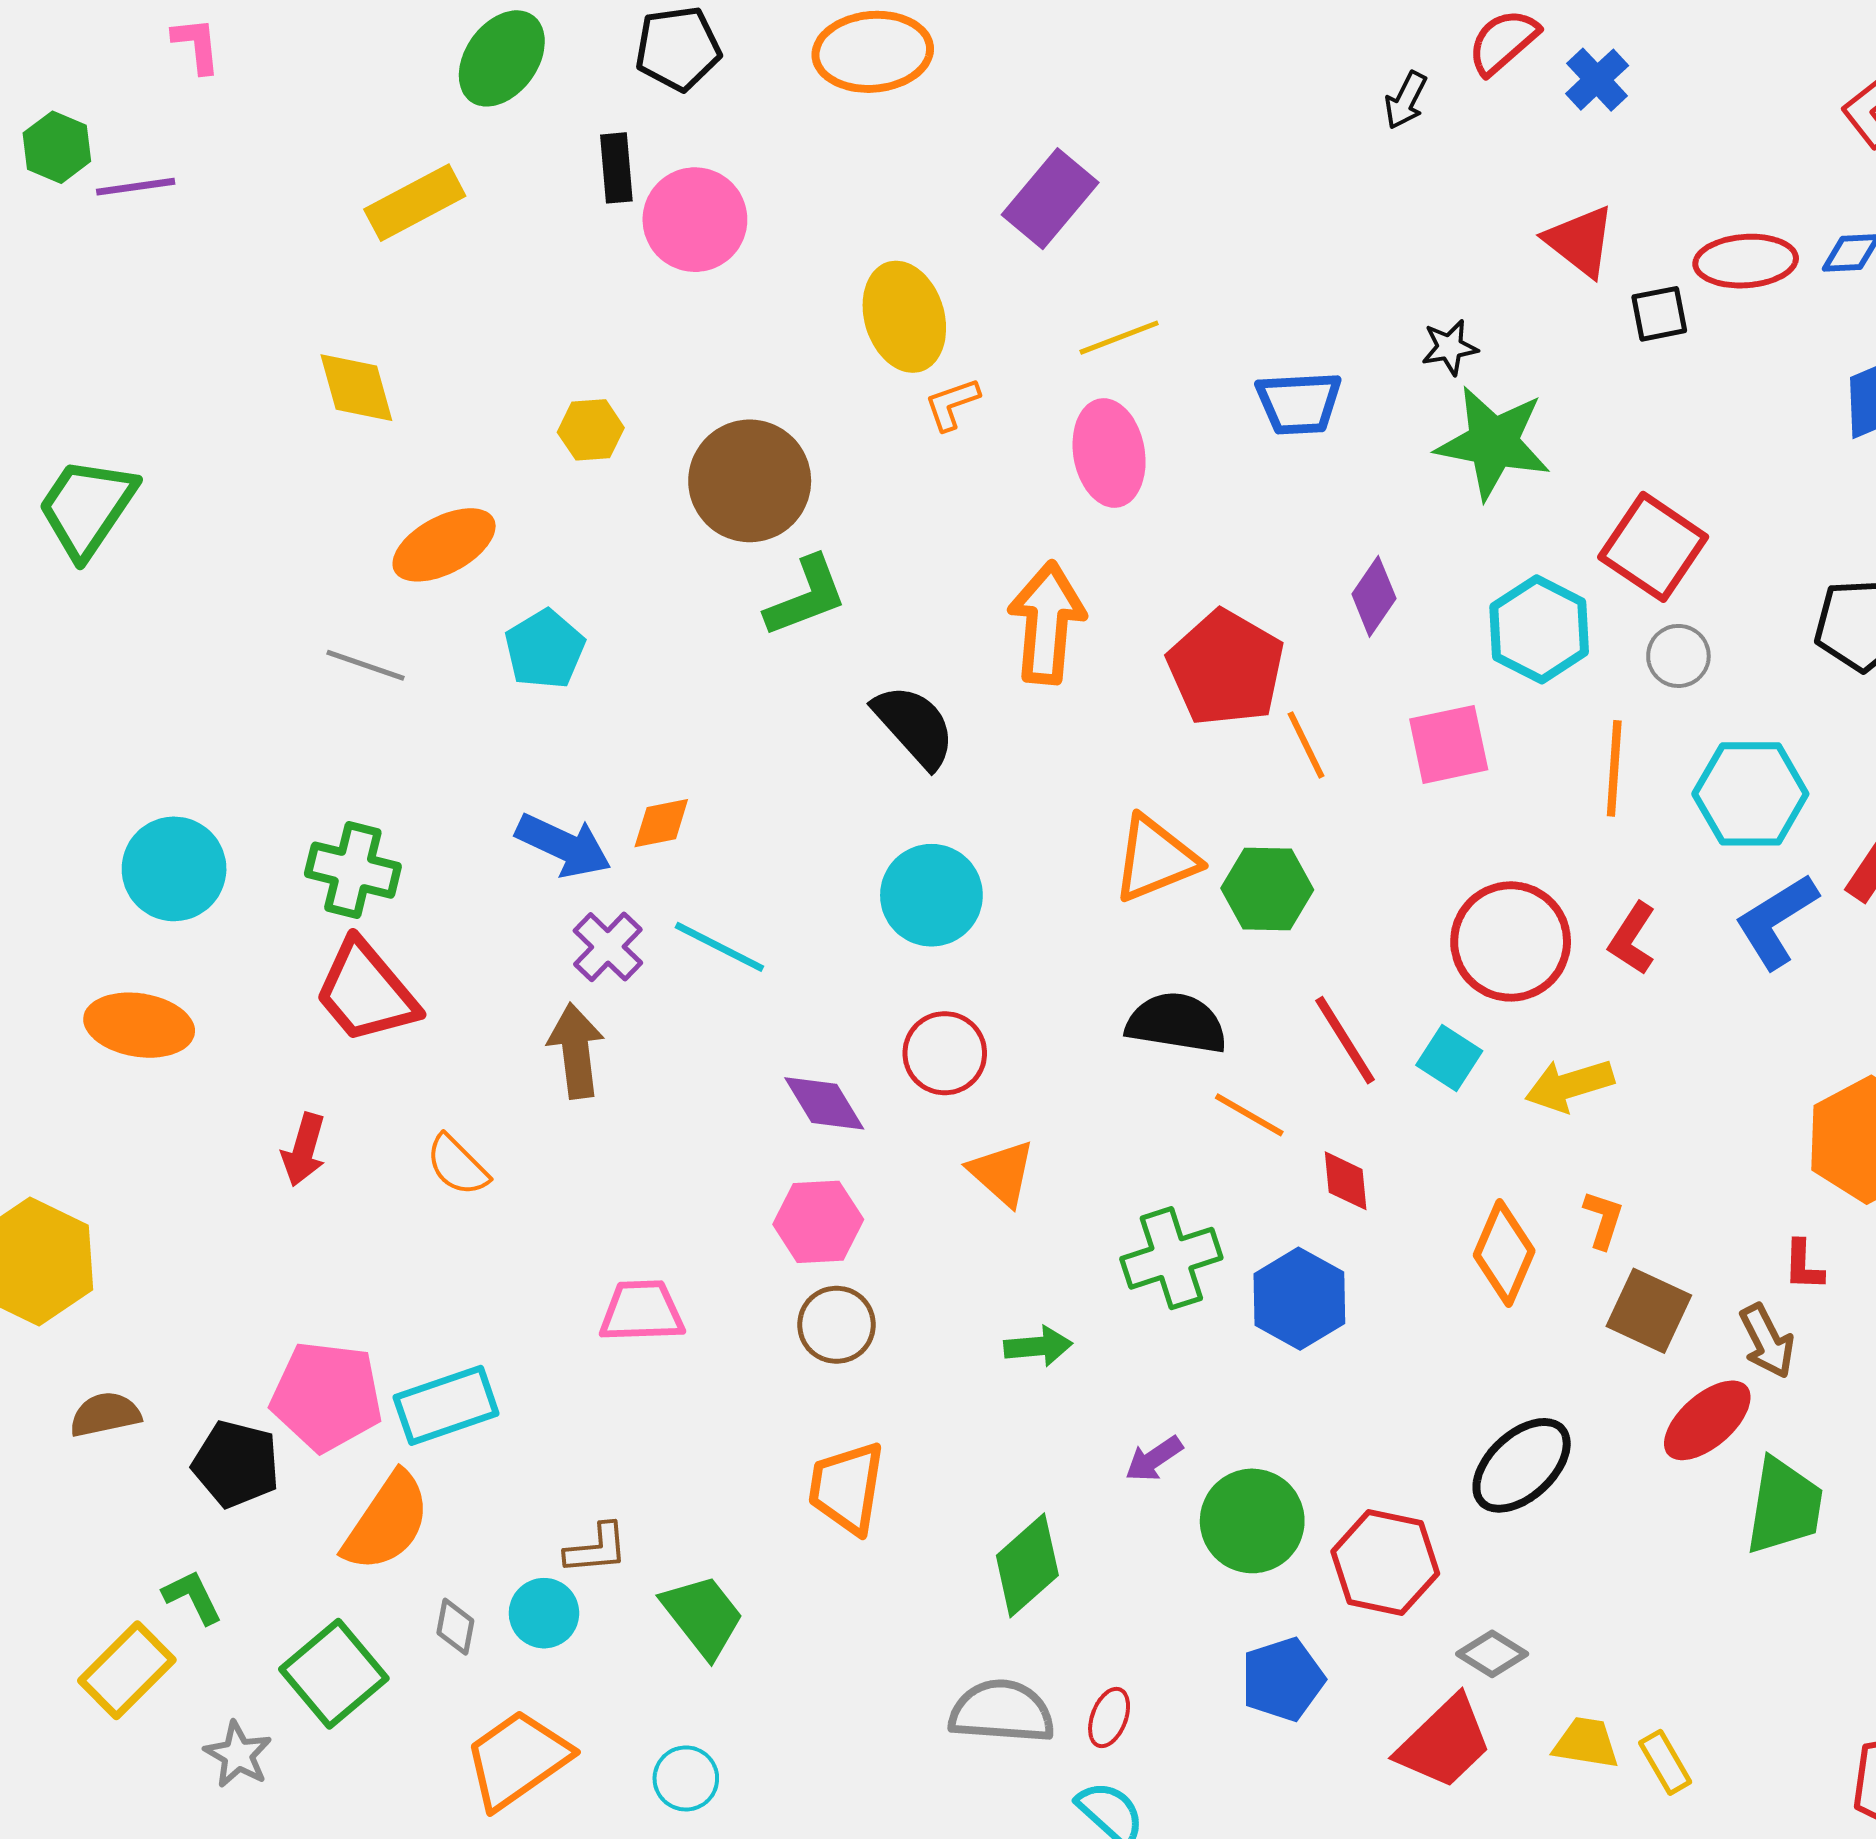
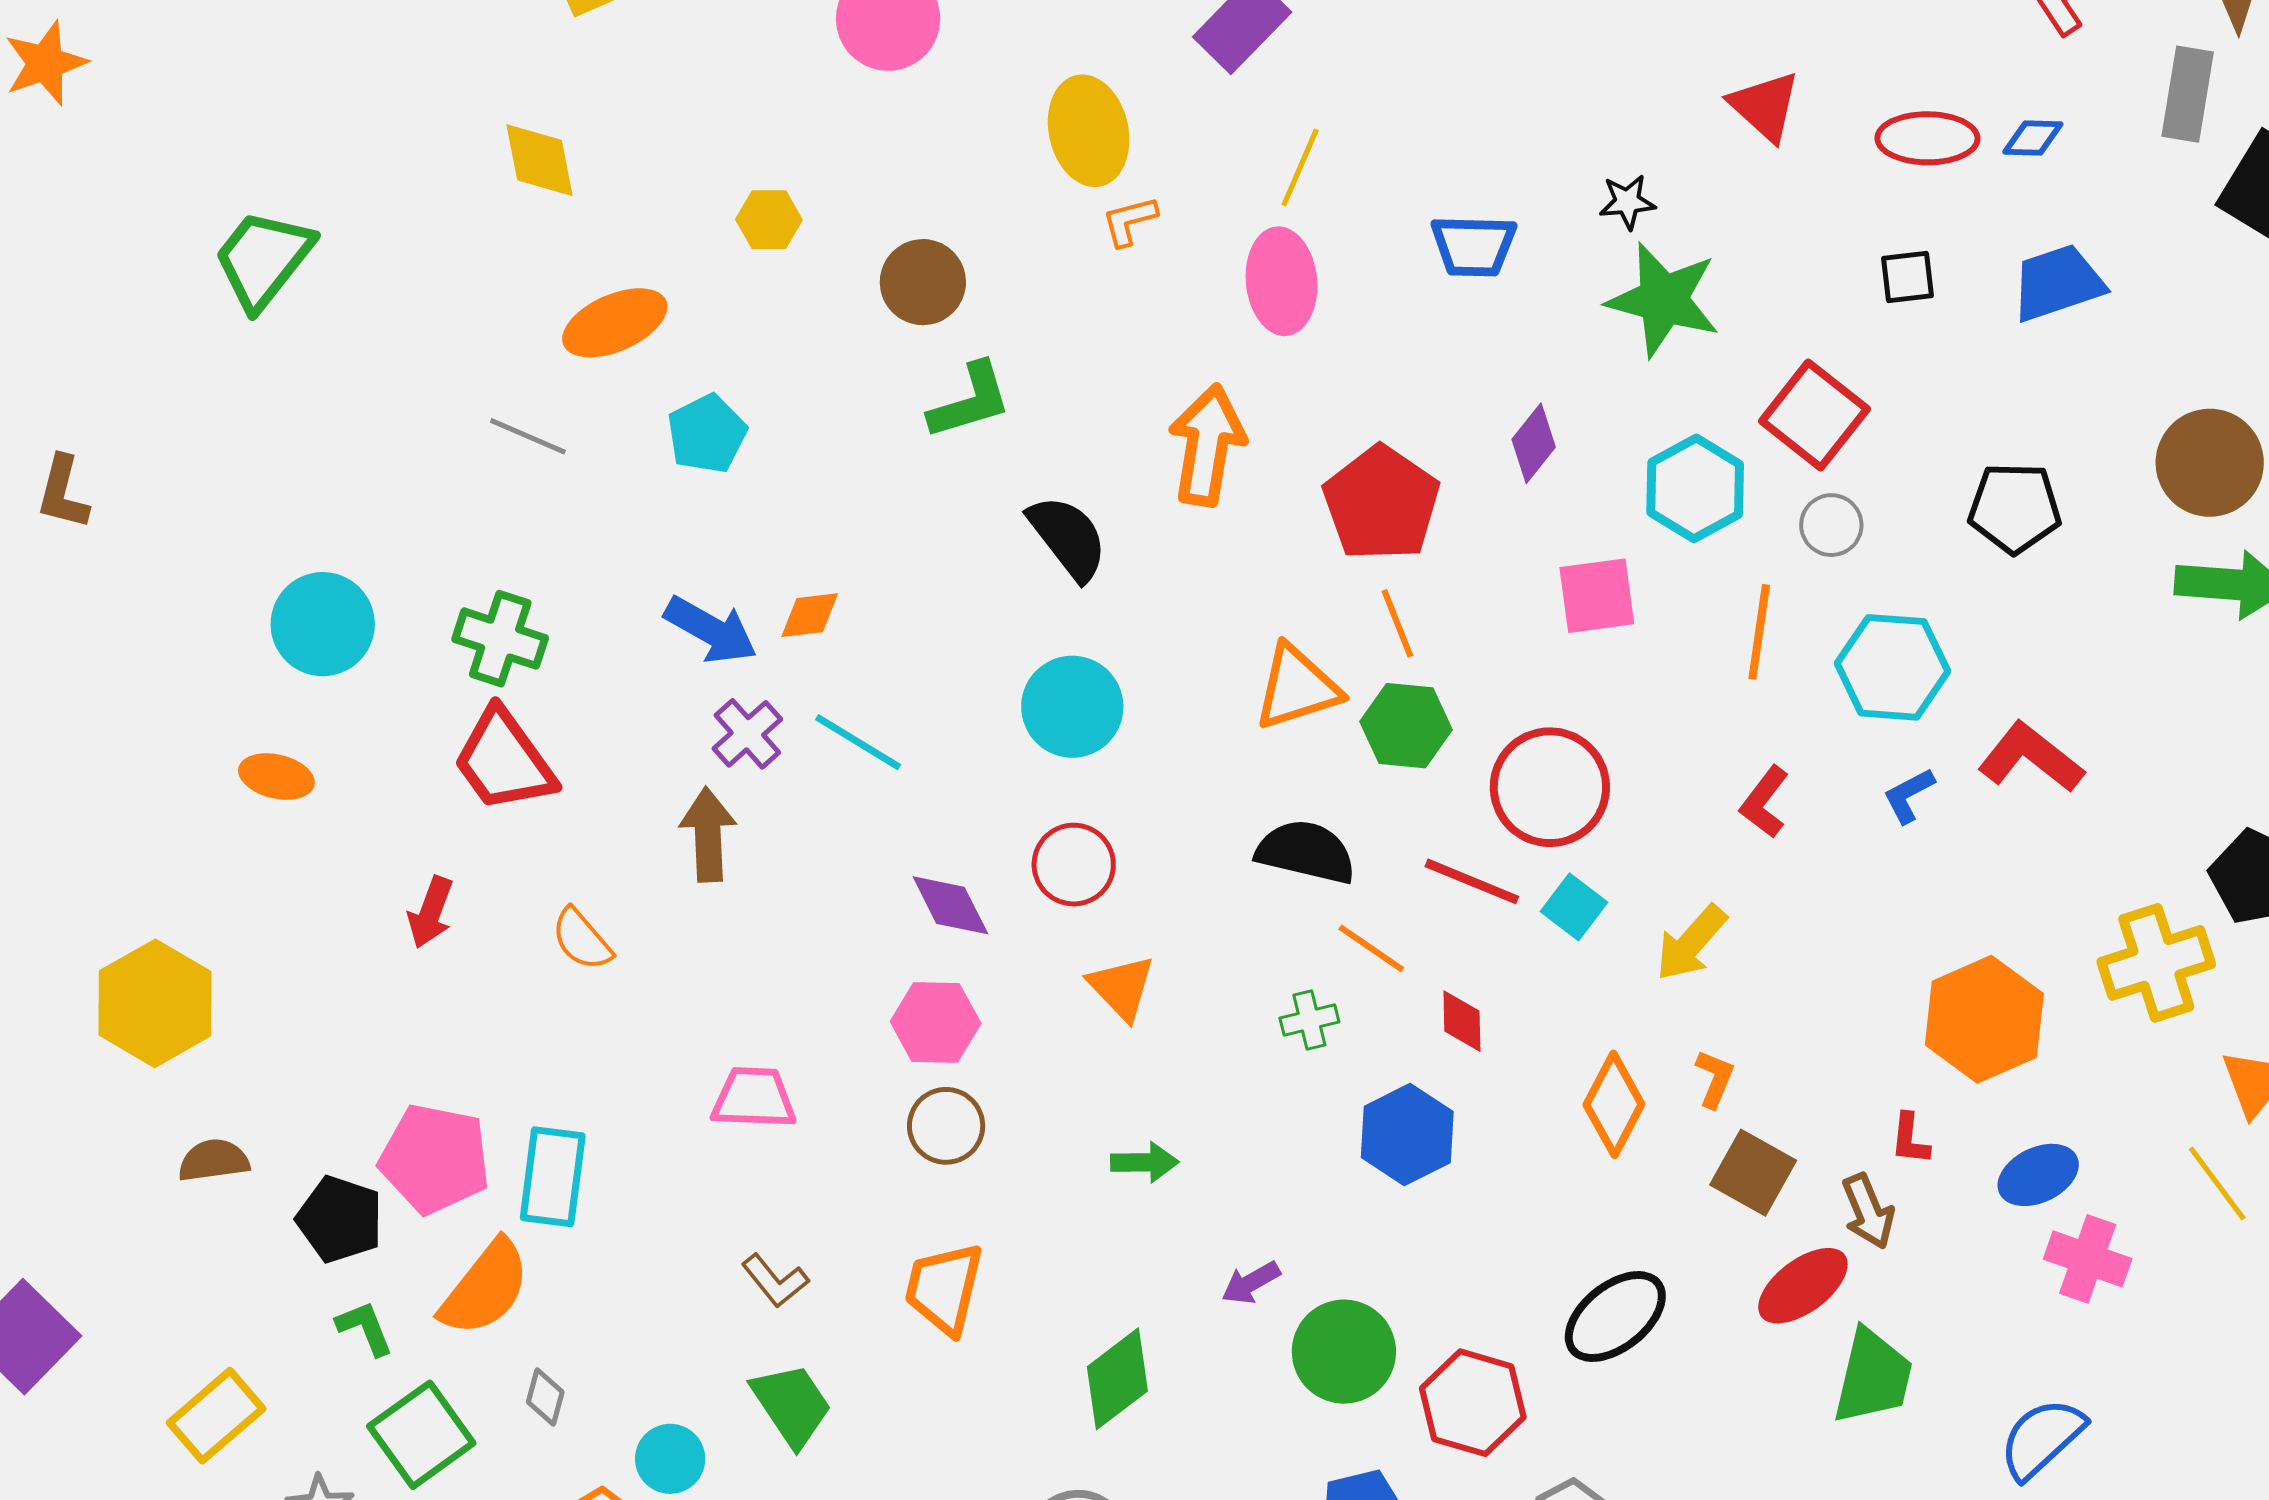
black square: (1659, 314) -> (1908, 277), moved
yellow line: (1119, 338) -> (1300, 167), turned -50
brown circle: (750, 481) -> (923, 282), size x0.7
orange line: (1306, 745) -> (1397, 623), moved
blue L-shape: (1776, 921) -> (1909, 795), size x0.6
red circle: (1511, 941) -> (1550, 787), moved
orange ellipse: (139, 1025) -> (276, 777), size x0.7
red line: (1345, 1040) -> (1472, 881), turned -40
yellow arrow: (1569, 1085) -> (1691, 943), turned -36
green cross: (1171, 1258) -> (1309, 1020), moved, size x0.6
cyan rectangle: (446, 1405) -> (553, 1177), turned -68
brown L-shape: (596, 1549) -> (775, 1281), moved, turned 52
green L-shape: (192, 1597) -> (365, 1328), moved
cyan circle: (544, 1613) -> (670, 1459), moved

